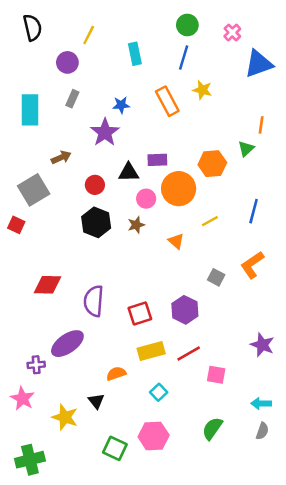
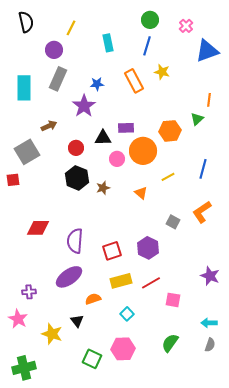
gray rectangle: (72, 99) -> (58, 79), size x1.6
red square: (16, 225) -> (13, 180), turned -32
brown star: (136, 225) -> (103, 188), moved
purple ellipse: (67, 344) -> (69, 277), moved

